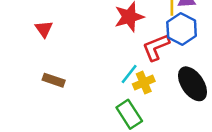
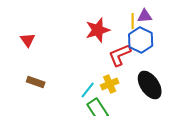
cyan line: (129, 74) -> (88, 90), moved

